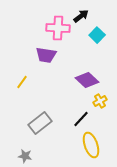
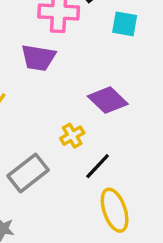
cyan square: (97, 35) -> (125, 24), turned -35
yellow cross: (100, 101) -> (72, 136), moved

